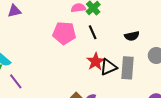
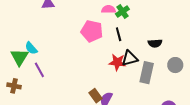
red star: (96, 62) -> (117, 62), turned 30
black triangle: (109, 67) -> (130, 58), moved

